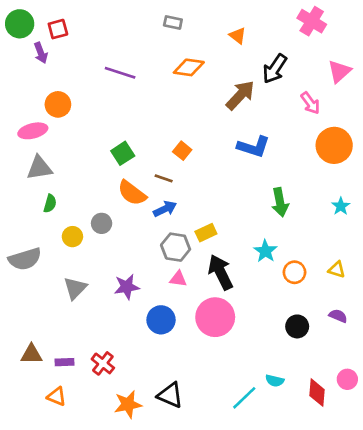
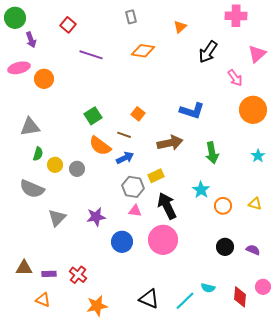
pink cross: (312, 21) -> (236, 16), turned -30
gray rectangle: (173, 22) -> (131, 17), turned 64
red square: (58, 29) -> (68, 25), moved, turned -35
orange triangle: (238, 36) -> (180, 27), turned 40
brown arrow: (240, 95) -> (170, 143), moved, turned 35
pink ellipse: (33, 131) -> (19, 68), moved
yellow circle: (72, 237) -> (55, 165), moved
gray semicircle: (25, 259) -> (32, 189), moved, turned 40
purple semicircle: (338, 316) -> (253, 250), moved
black triangle: (170, 395) -> (149, 299), moved

